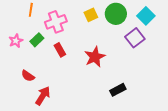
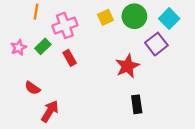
red star: (95, 57) -> (127, 66), moved
black rectangle: (118, 90) -> (137, 104), turned -70

